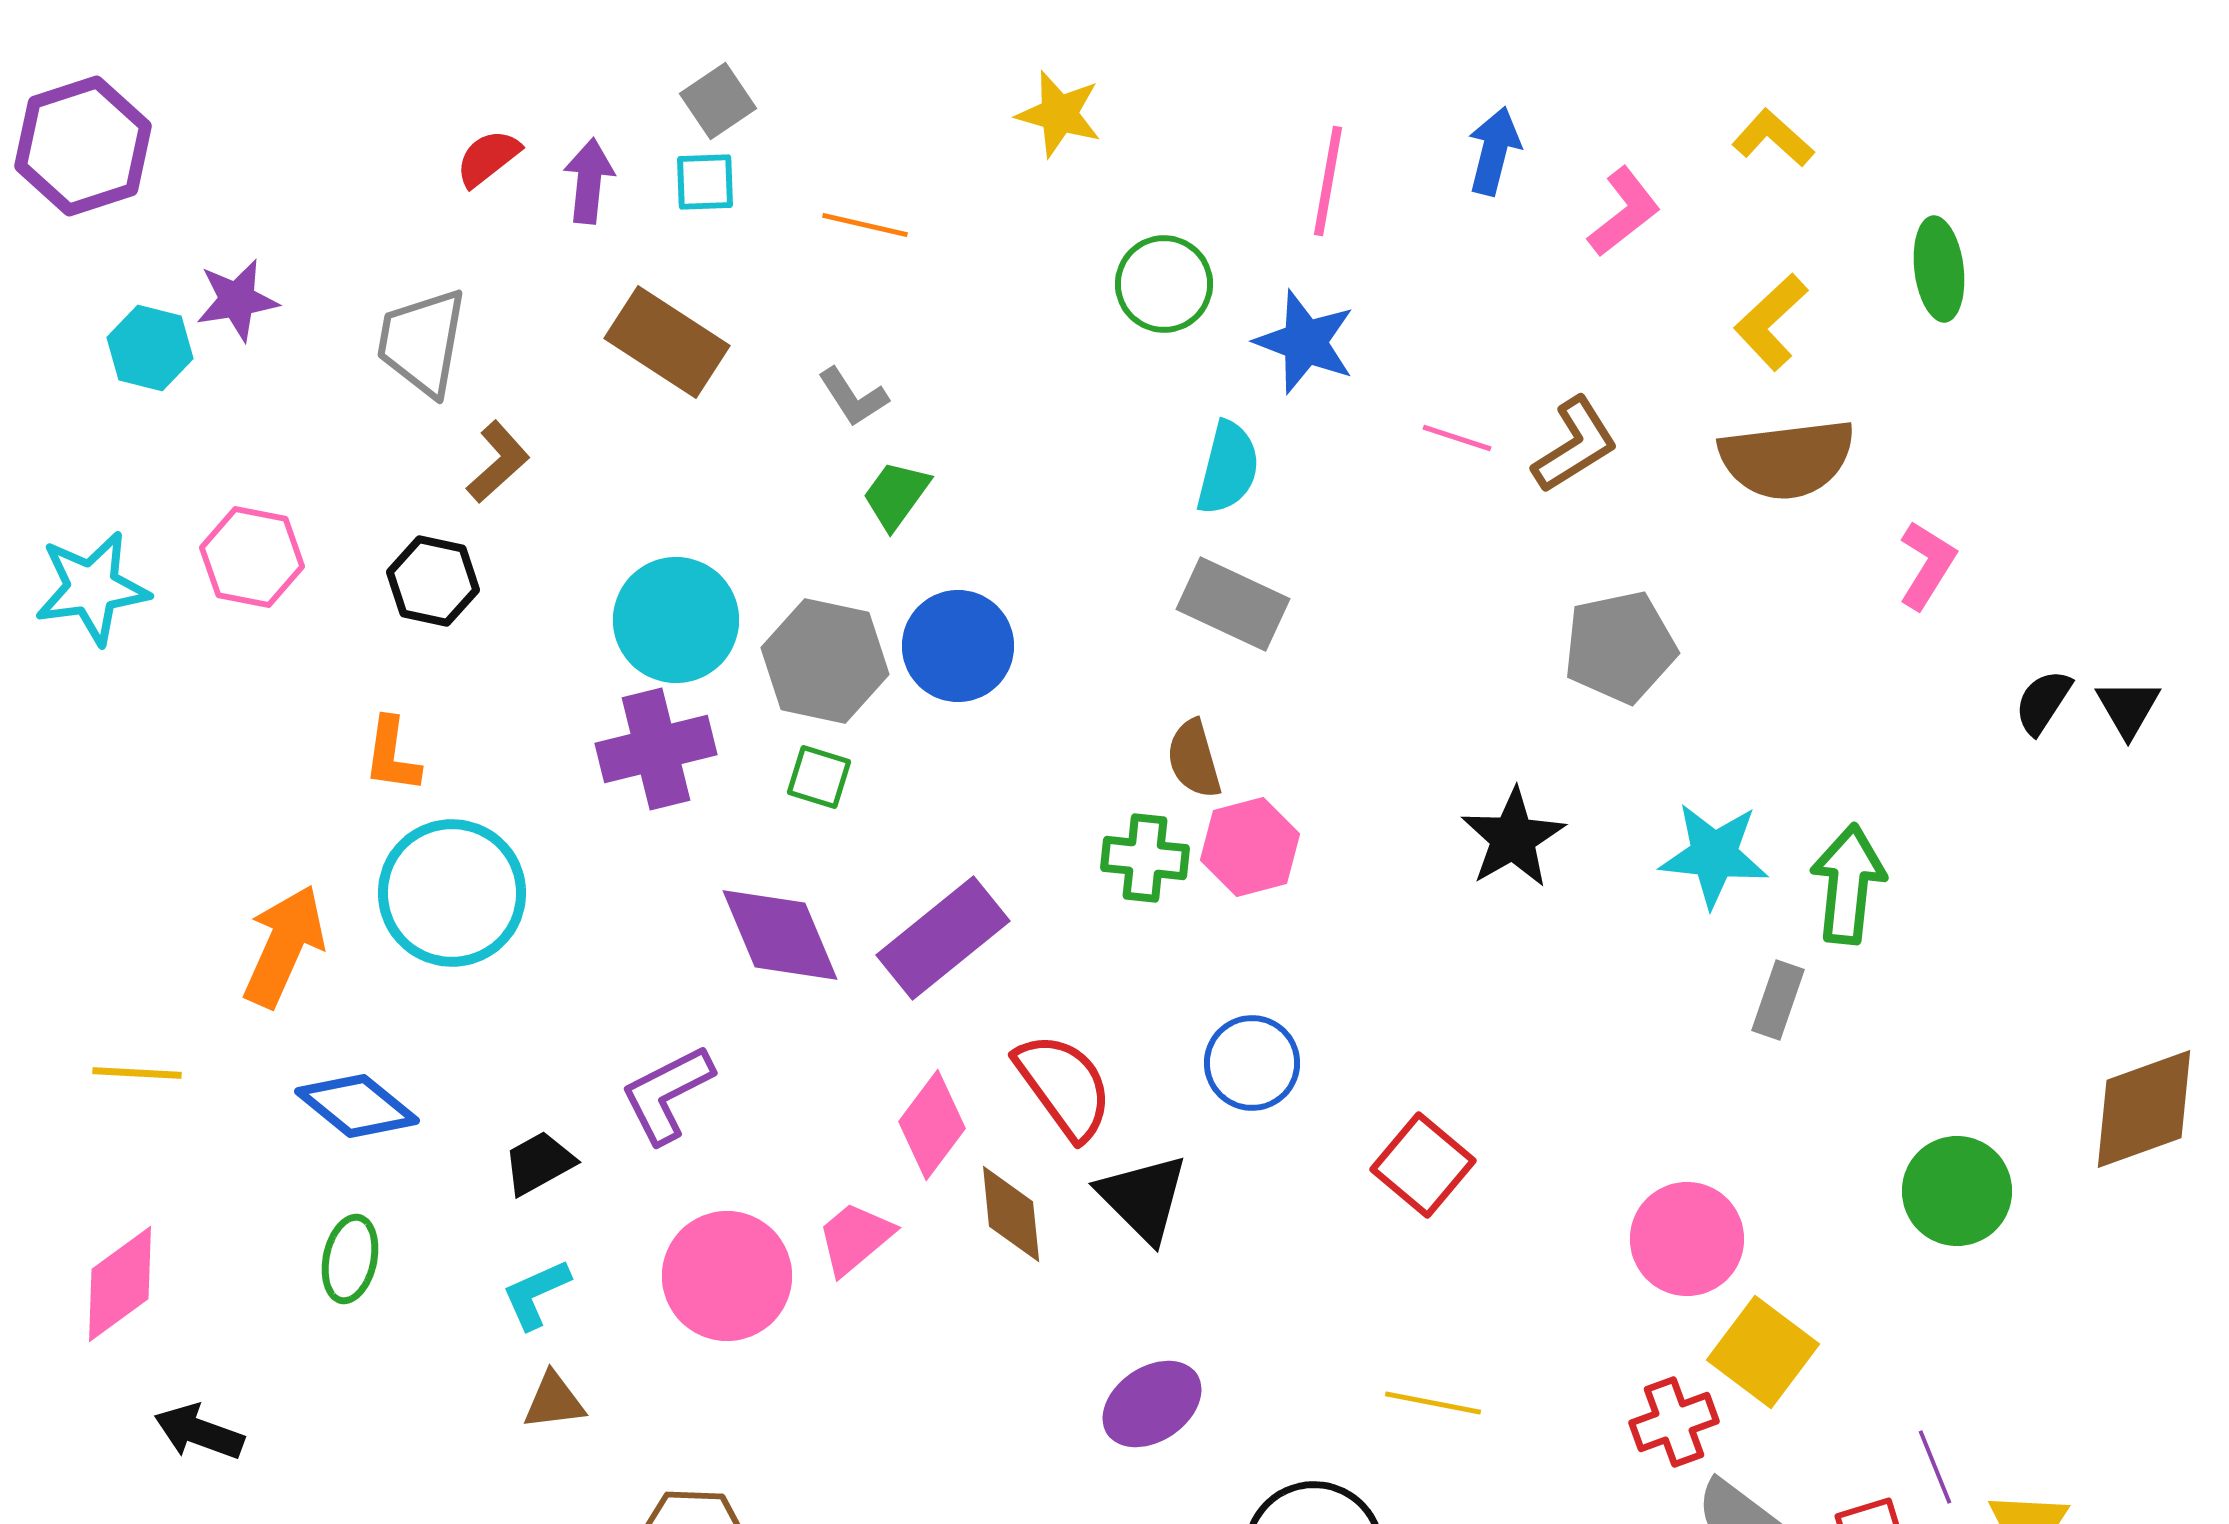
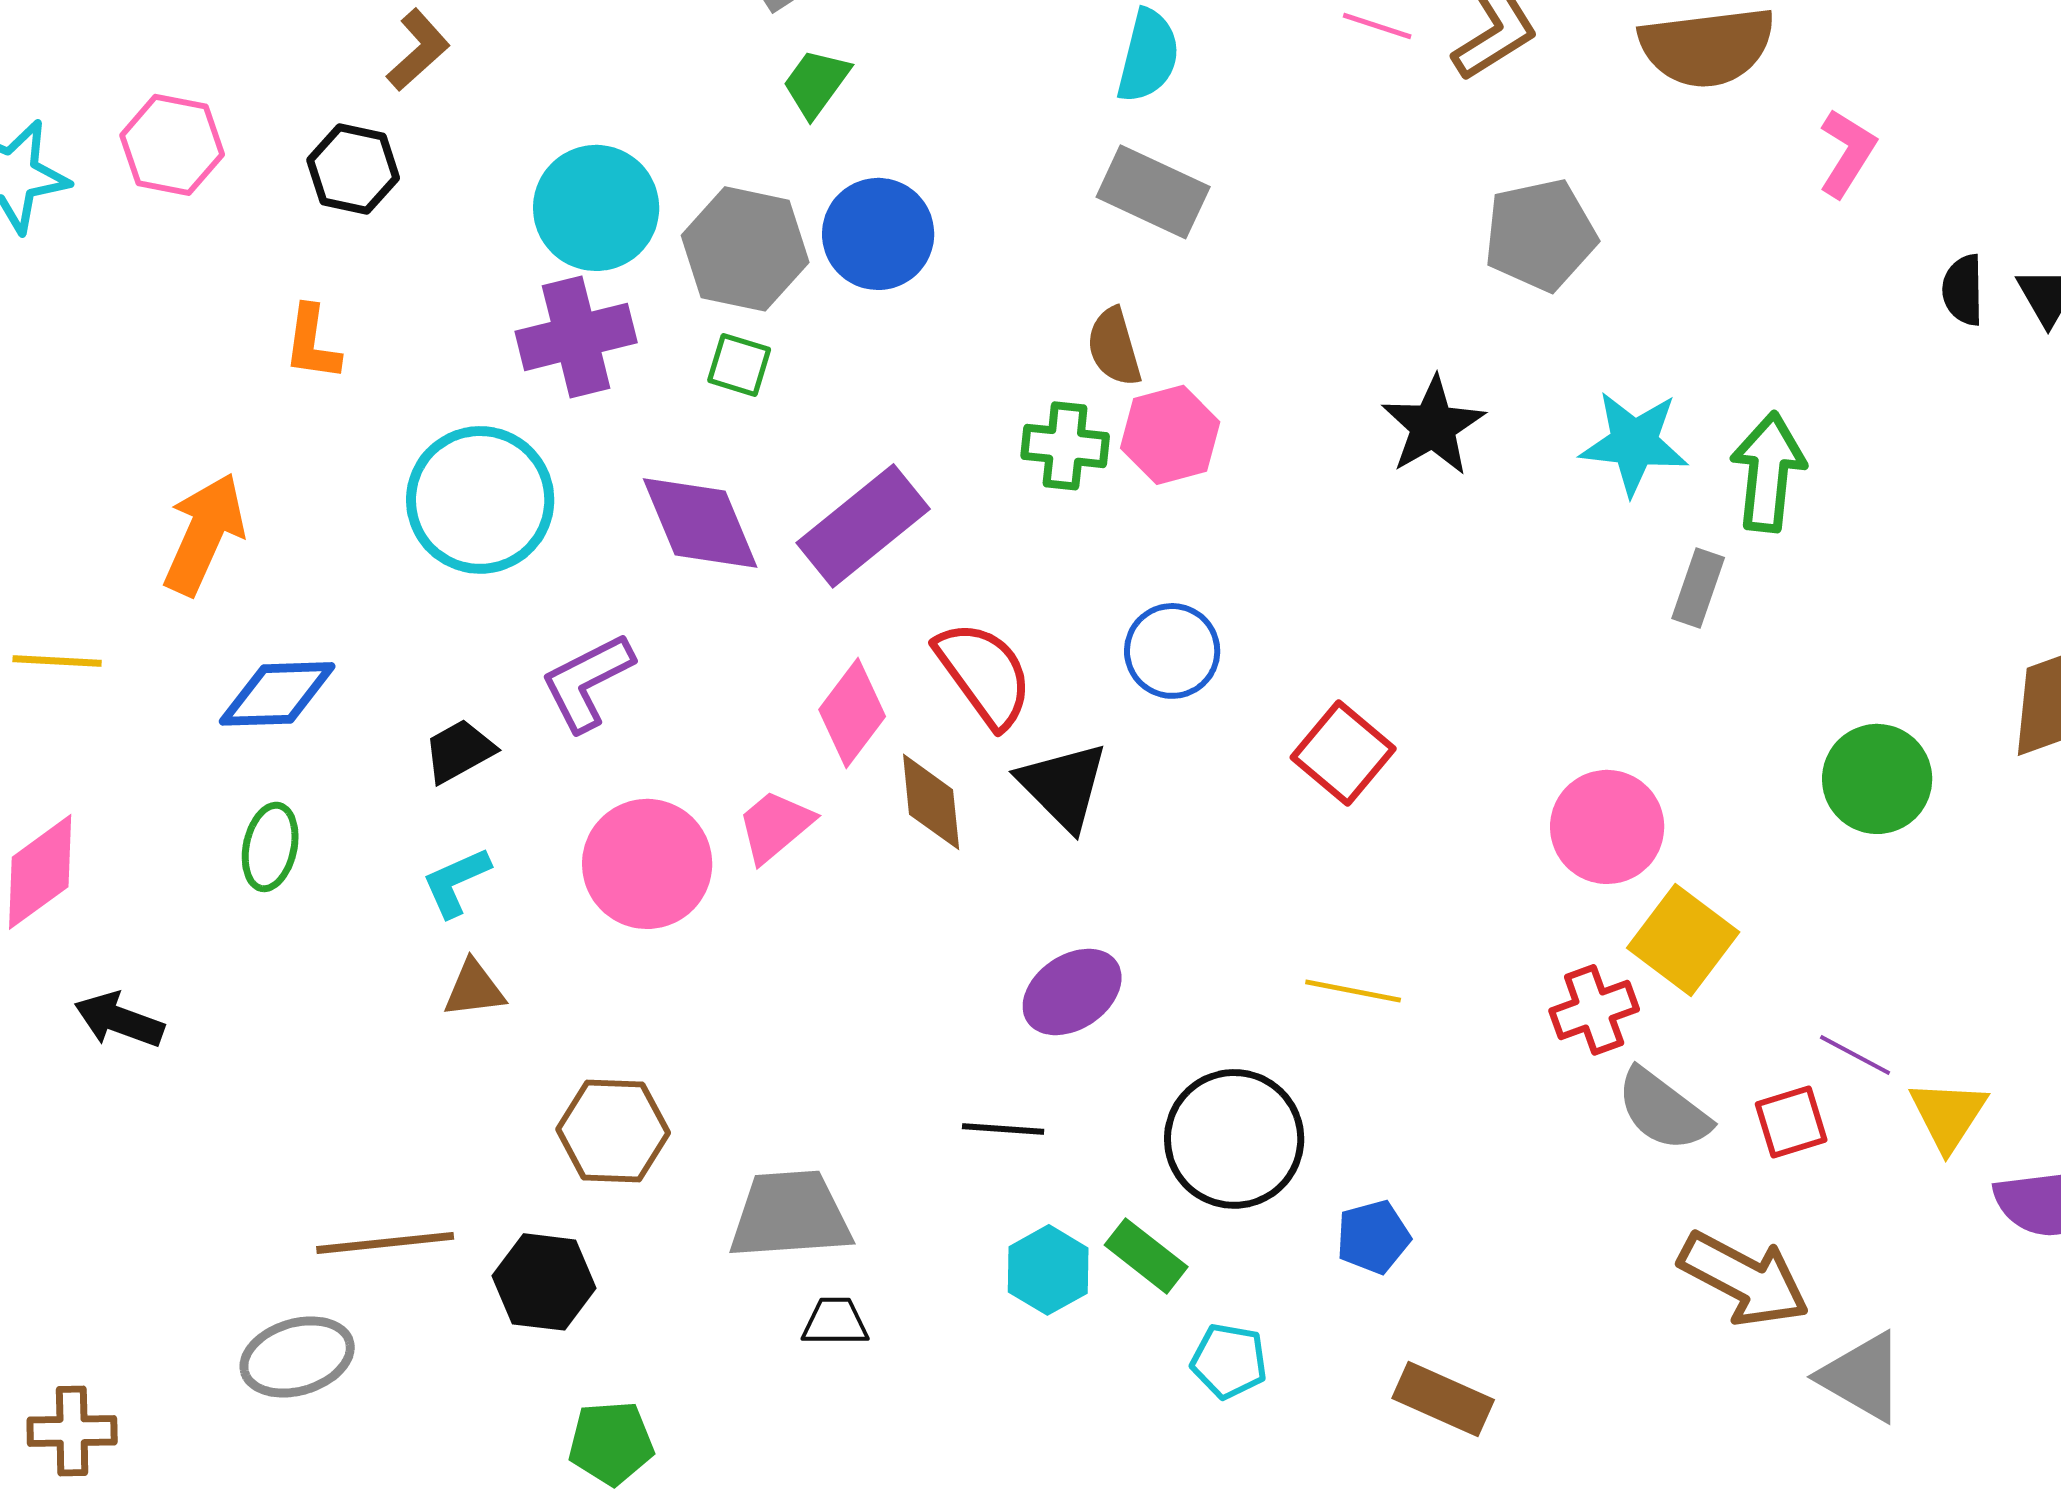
black semicircle: (2043, 702) -> (1963, 290), turned -34
cyan circle: (452, 893) -> (480, 500), moved
blue diamond: (357, 1106) -> (277, 694), turned -41
purple line: (1935, 1467) -> (1855, 1055), turned -40

